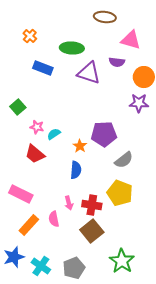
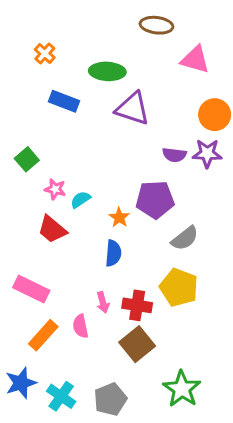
purple semicircle: (117, 62) -> (174, 155), moved

